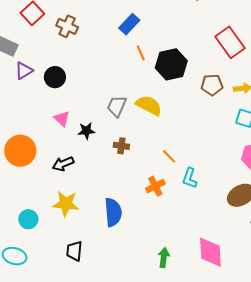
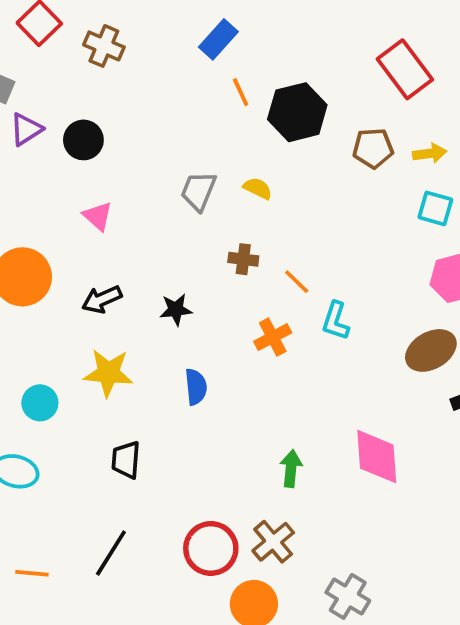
yellow semicircle: (149, 105) -> (258, 188), size x0.6
black star: (86, 131) -> (176, 310), moved
brown cross: (121, 146) -> (243, 259), moved
blue semicircle: (113, 212) -> (196, 387), size x0.7

